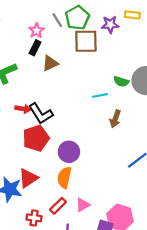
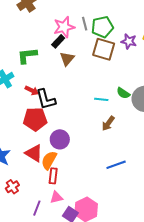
pink star: (36, 31) -> (64, 27), size x1.5
brown triangle: (50, 63) -> (67, 59), turned -42
red triangle: (28, 178) -> (34, 153), moved, turned 48
pink triangle: (83, 205) -> (56, 197), moved
red rectangle: (58, 206) -> (53, 176), moved, turned -56
red cross: (34, 218) -> (12, 187), turned 32

